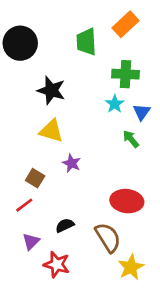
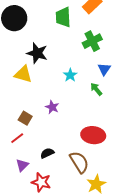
green cross: (125, 74) -> (92, 41), turned -30
cyan star: (115, 104) -> (70, 75), moved
yellow triangle: (51, 131) -> (23, 74), moved

